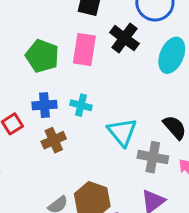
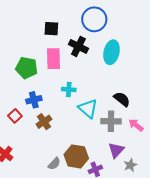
cyan cross: (81, 105) -> (69, 90), moved

